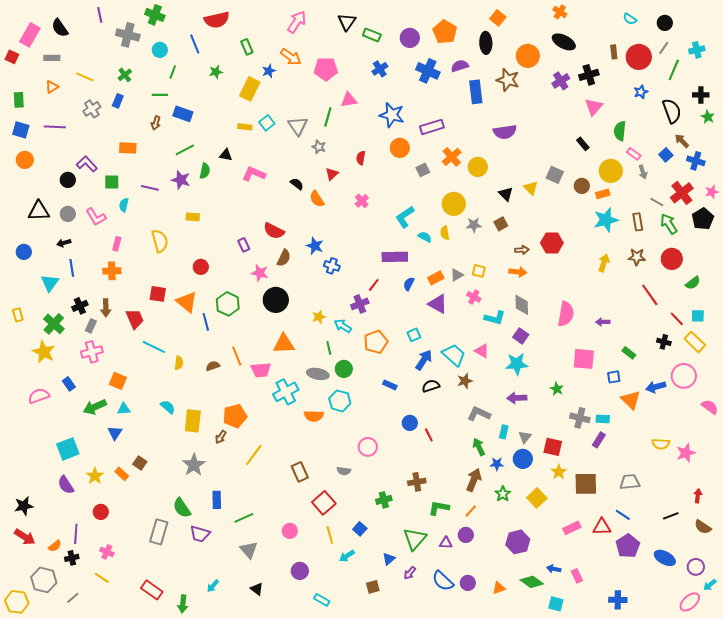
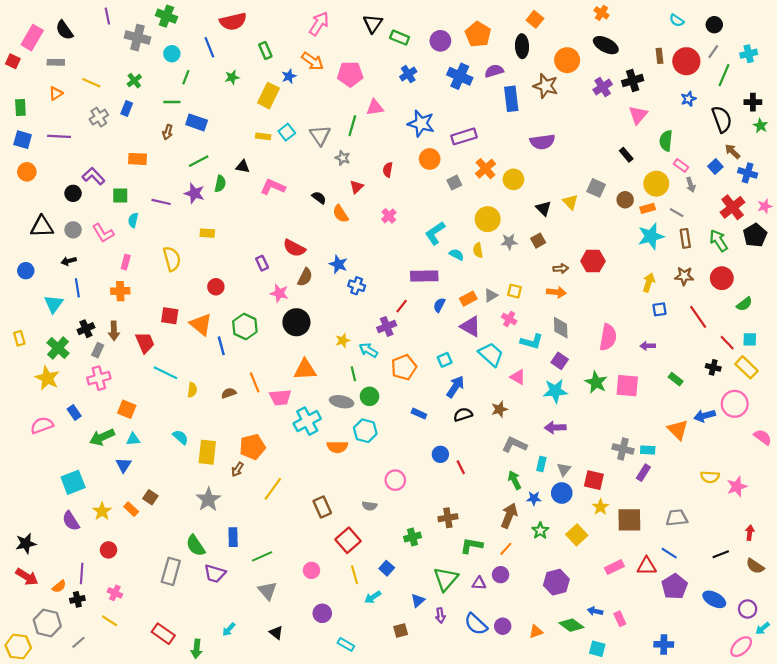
gray line: (657, 202) -> (677, 213), moved
cyan trapezoid: (454, 355) -> (491, 354), moved
blue square: (614, 377) -> (659, 309), moved
green star: (557, 389) -> (596, 382), moved, size x1.5
purple arrow: (410, 573) -> (440, 615), turned -48

